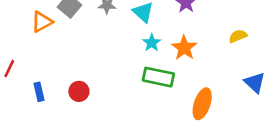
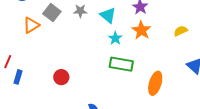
orange star: (184, 48) -> (141, 30), moved
blue rectangle: (39, 92) -> (18, 77), moved, turned 32

